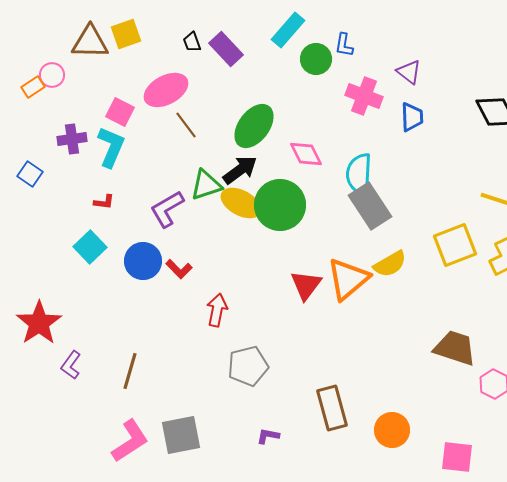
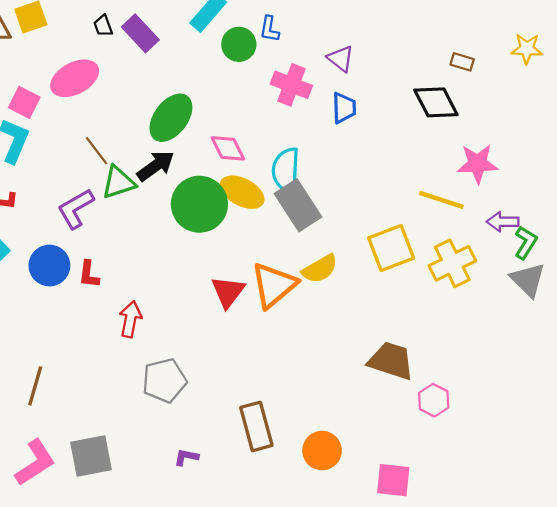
brown line: (186, 125) -> (96, 151), moved
yellow ellipse: (241, 203) -> (242, 192), moved
red L-shape: (179, 269) -> (89, 274), turned 52

